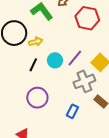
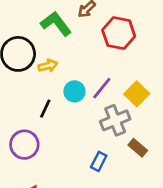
black line: (33, 65) -> (45, 109), moved
purple circle: (37, 98) -> (24, 145), moved

